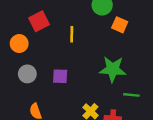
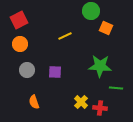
red square: (39, 21) -> (19, 20), moved
yellow line: (72, 34) -> (65, 36), turned 64

